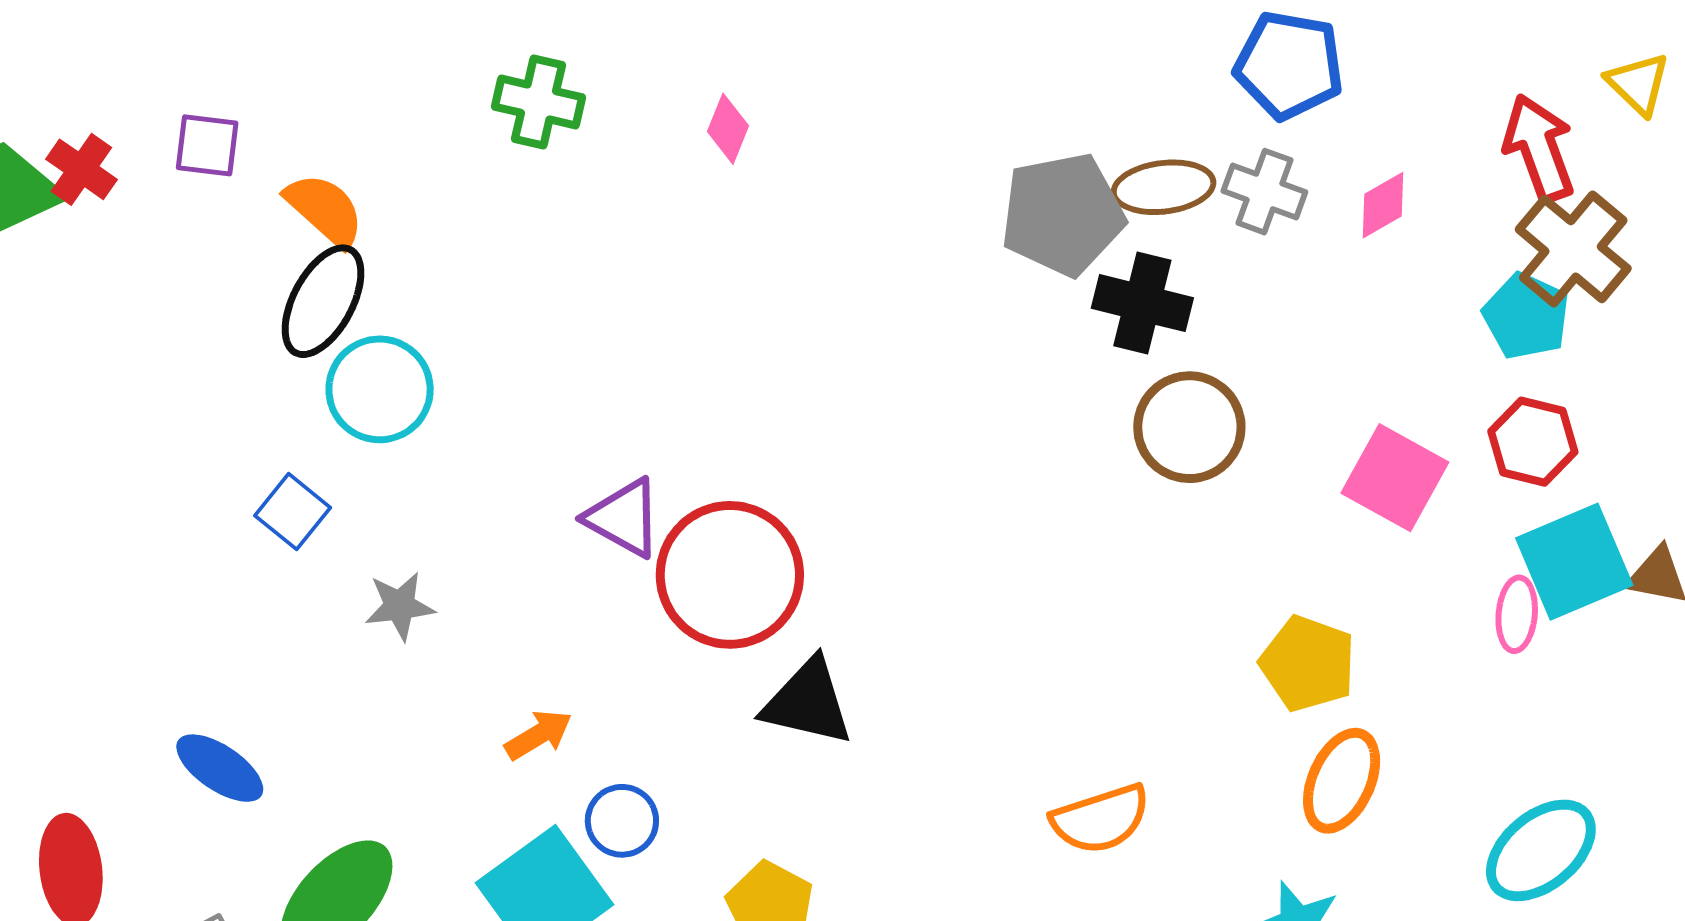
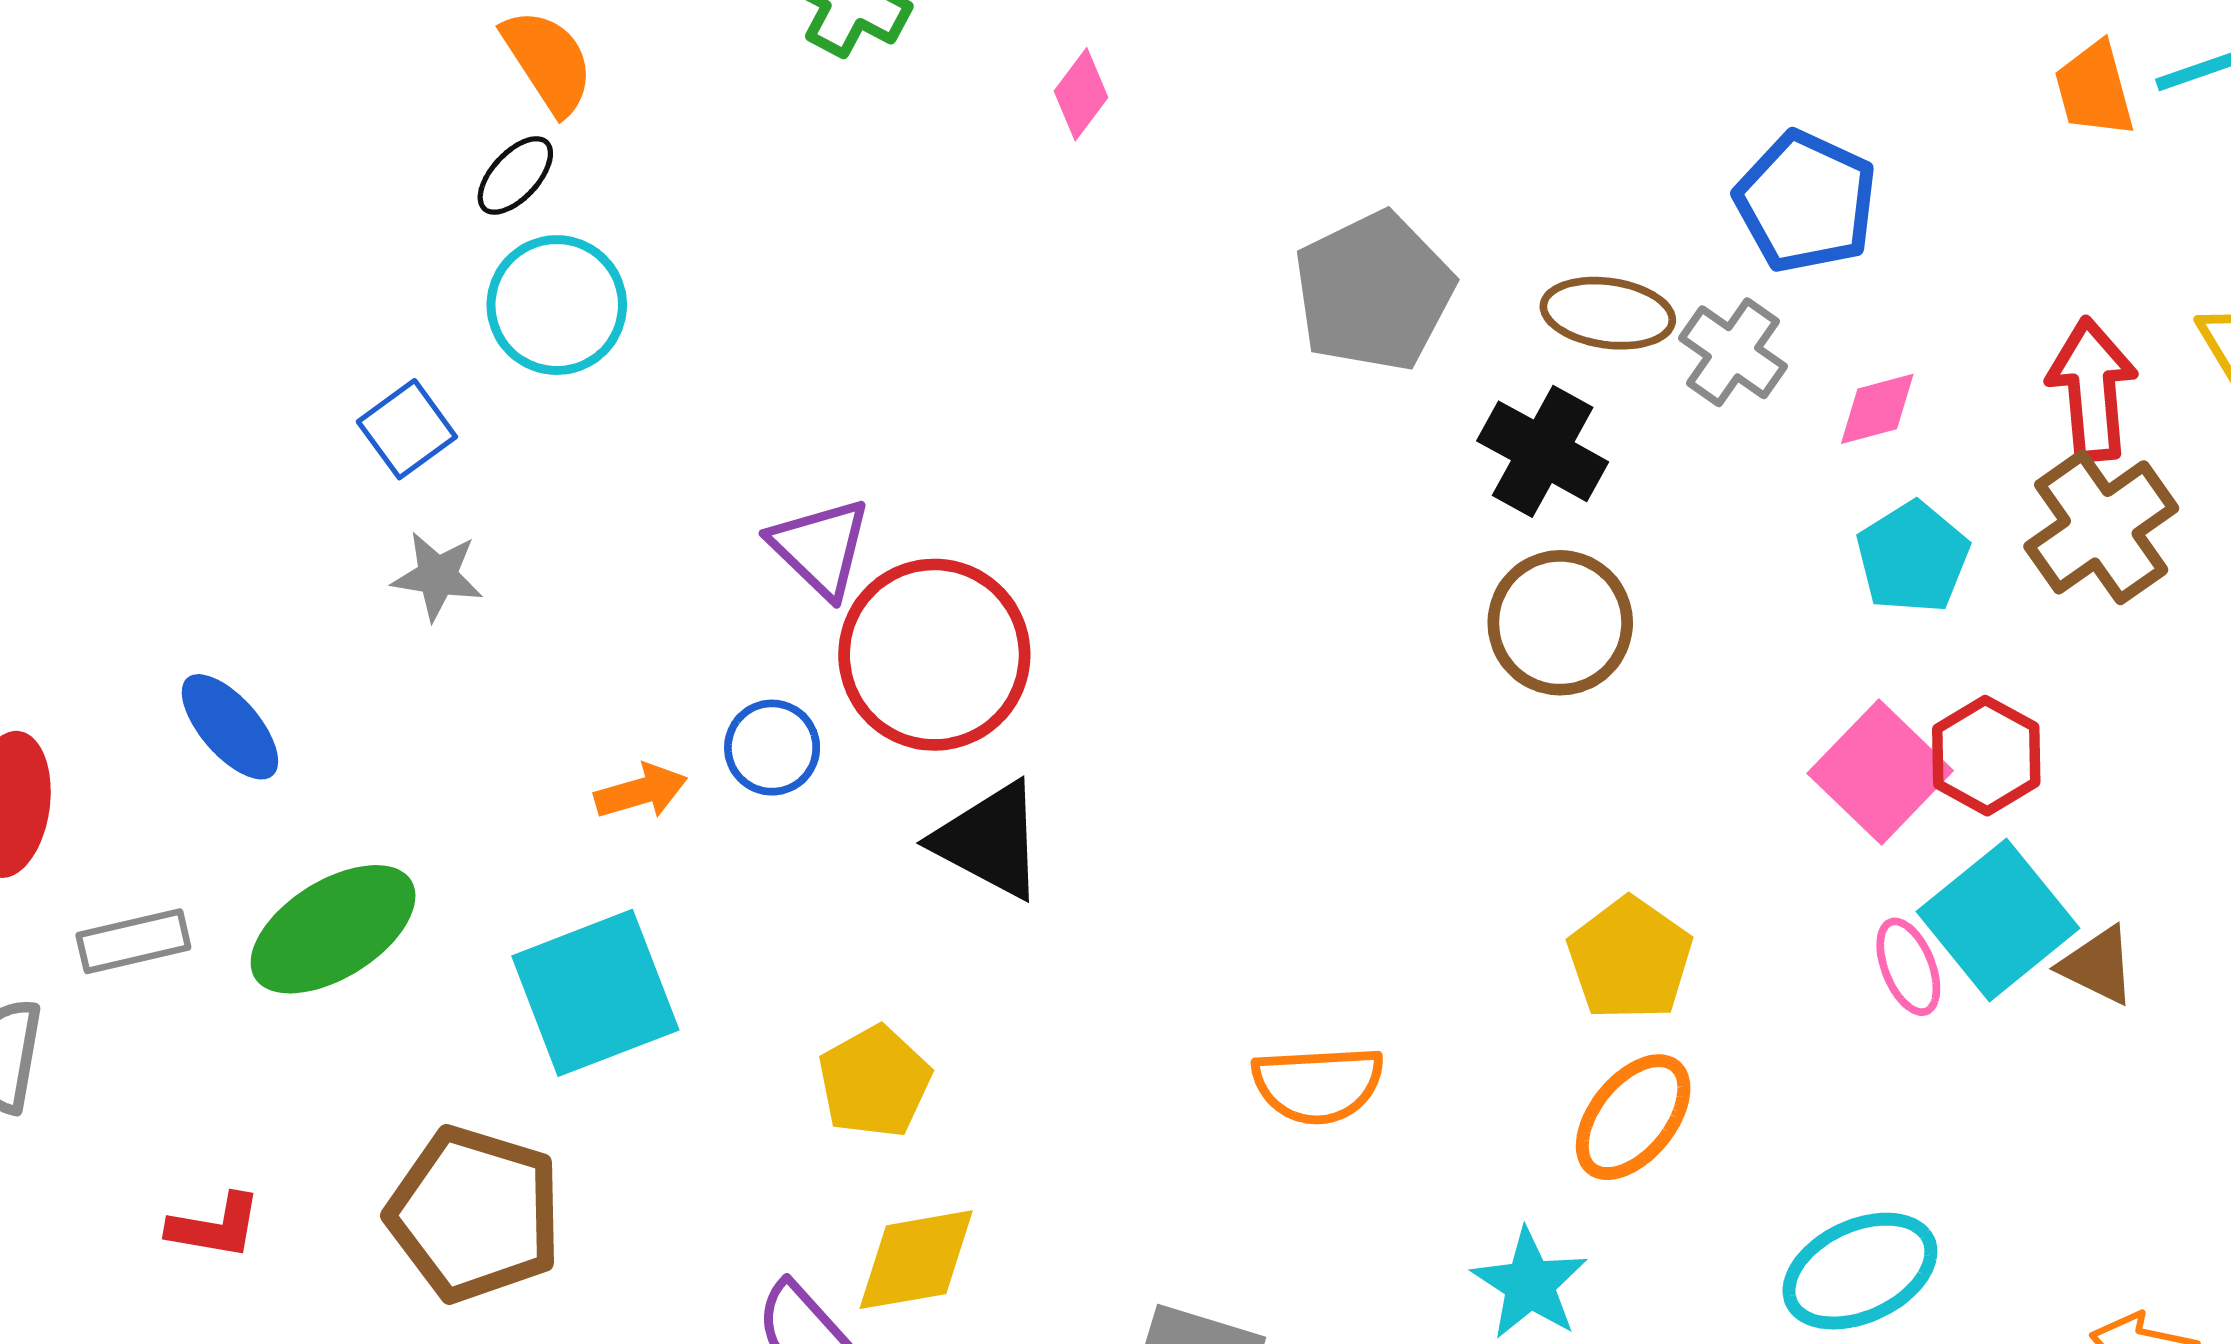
gray pentagon: (1063, 214) -> (1374, 292), moved, turned -30
black ellipse: (323, 301) -> (515, 175), size x0.6
cyan pentagon: (1526, 316) -> (1913, 557), moved
pink square: (1395, 478) -> (1880, 772), moved
cyan square: (1574, 562) -> (1998, 920), turned -31
gray star: (400, 606) -> (437, 576), moved
pink ellipse: (1517, 614) -> (1908, 967), turned -42
blue circle: (622, 821) -> (772, 748), moved

